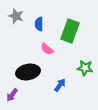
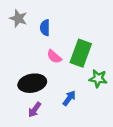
green rectangle: (70, 31) -> (81, 53), moved
purple arrow: (12, 95) -> (35, 110), moved

